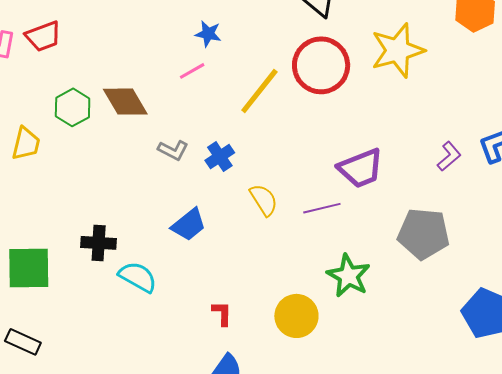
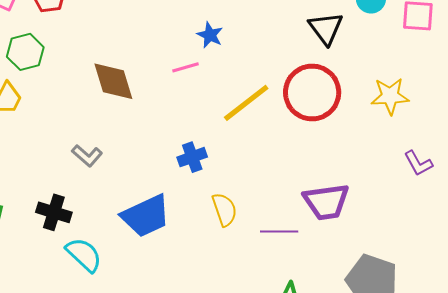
yellow star: (398, 50) -> (390, 96), size x0.7
green hexagon: (73, 107) -> (25, 52), moved
gray L-shape: (173, 150) -> (87, 156), moved
purple L-shape: (449, 156) -> (418, 163), moved, turned 88
blue trapezoid: (189, 225) -> (146, 216), size x1.4

